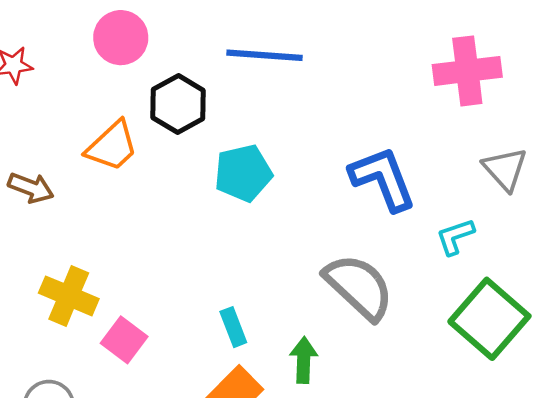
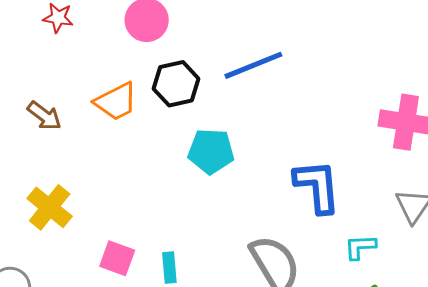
blue line: (265, 55) -> (253, 65), turned -42
pink square: (124, 340) -> (117, 258), moved, turned -33

